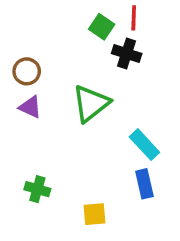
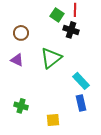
brown circle: (27, 71) -> (21, 33), moved

